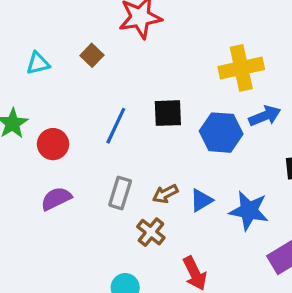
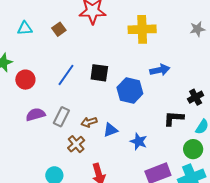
yellow cross: (241, 68) -> (142, 29), moved
blue arrow: (265, 116) -> (160, 70), moved
purple semicircle: (56, 199) -> (35, 115), moved
blue star: (249, 211) -> (139, 141), size x0.7

